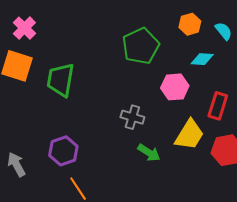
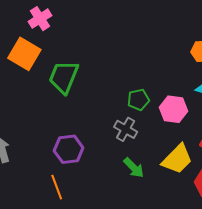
green pentagon: (141, 46) -> (138, 100), moved, size x0.6
purple hexagon: (63, 151) -> (69, 149), moved

